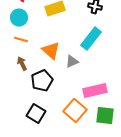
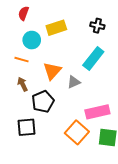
cyan circle: (19, 18) -> (32, 40), moved
orange triangle: (51, 51) -> (52, 71), turned 30
black square: (36, 114) -> (27, 127), moved, turned -36

